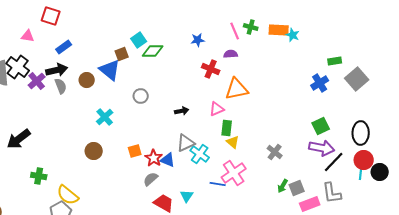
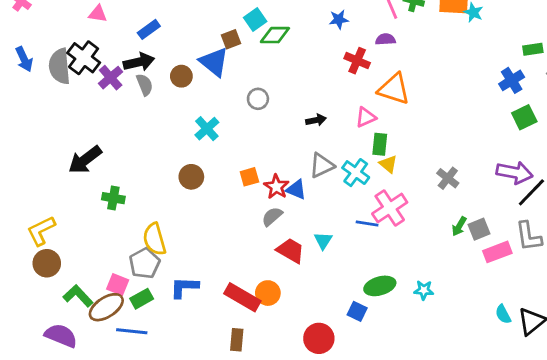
orange triangle: (237, 89) -> (394, 89), turned 30
green square: (321, 126) -> (524, 117), moved
cyan cross: (200, 154) -> (356, 173), moved
green cross: (39, 176) -> (113, 198), moved
yellow semicircle: (68, 195) -> (154, 239), turned 35

